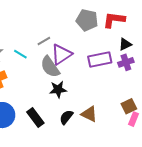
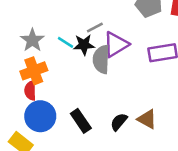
gray semicircle: (50, 67) -> (101, 59), turned 35
black star: (58, 89) -> (84, 45), moved

